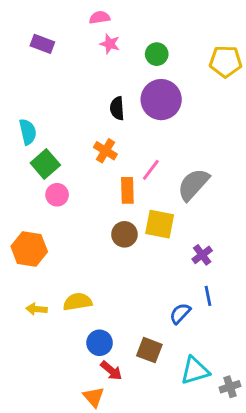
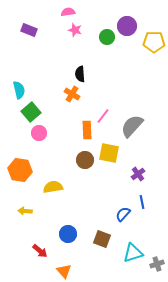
purple circle: (161, 100) -> (127, 26), moved, size x0.7
orange cross: (105, 151) -> (72, 94), moved
yellow semicircle: (78, 302) -> (53, 187), moved
red arrow: (111, 371) -> (40, 251), moved

